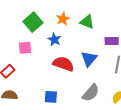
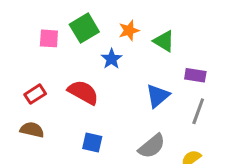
pink square: (25, 48) -> (49, 38), moved
red semicircle: (63, 64) -> (83, 92), moved

